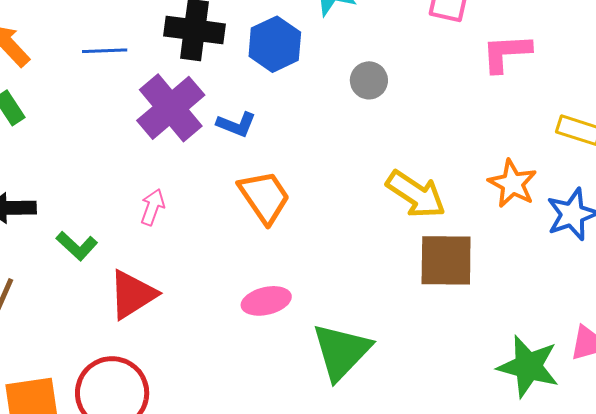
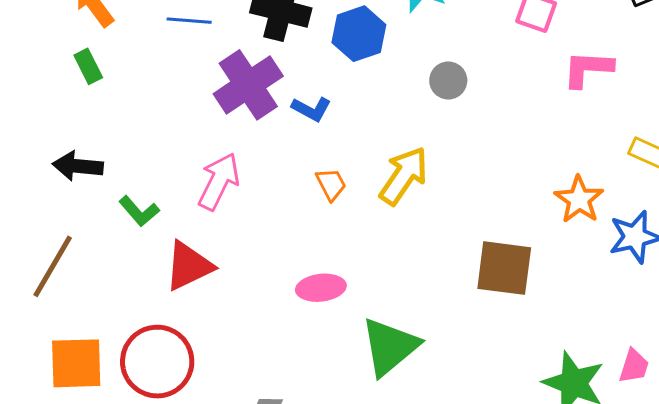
yellow arrow: (416, 194) -> (404, 176), moved, turned -96
orange trapezoid: (264, 197) -> (331, 184), size x0.6
pink arrow: (153, 207) -> (219, 181), size x1.6

